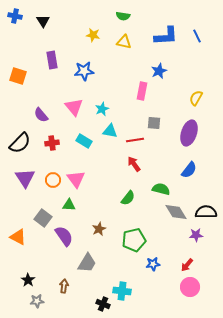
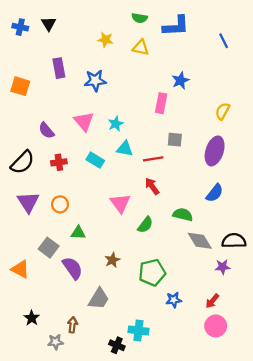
blue cross: (15, 16) -> (20, 27), moved
blue L-shape: (166, 36) -> (176, 26), moved
pink triangle: (76, 179) -> (120, 203), moved
gray star: (37, 301) -> (55, 342), moved

